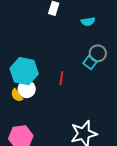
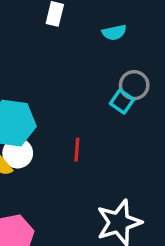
red line: (61, 78) -> (77, 150), moved

